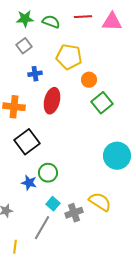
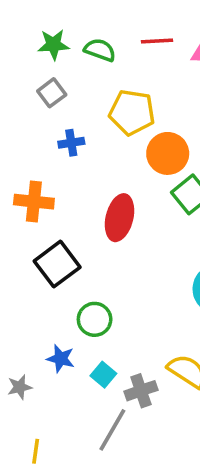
orange circle: (89, 80) -> (168, 153), size x1.5
red ellipse: (52, 101) -> (120, 218), moved
blue star: (29, 183) -> (61, 359), moved
gray line: (42, 228) -> (112, 430), moved

